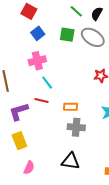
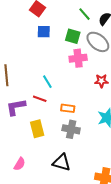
blue square: (38, 33) -> (44, 32), turned 32
pink cross: (37, 61) -> (78, 58), moved
yellow rectangle: (19, 141) -> (37, 129), moved

